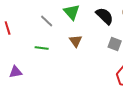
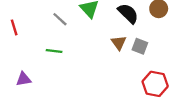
brown triangle: (76, 41) -> (119, 43), moved

